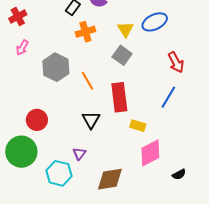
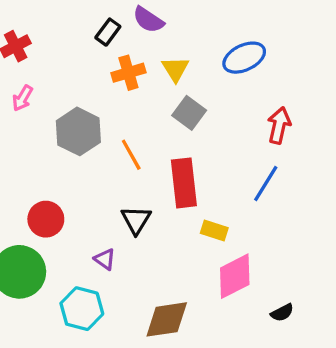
yellow triangle: (126, 29) -> (175, 69), moved
red arrow: (176, 62) -> (279, 125), turned -140
purple triangle: (79, 154) -> (105, 259), moved, turned -32

